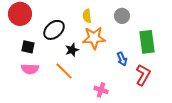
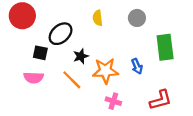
orange star: (94, 38) -> (105, 71), moved
black square: (28, 47) -> (40, 53), moved
red L-shape: (143, 75) -> (161, 100), moved, turned 45

